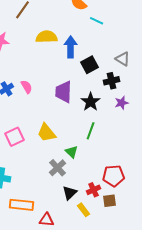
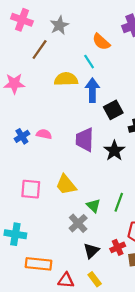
cyan line: (97, 21) -> (89, 62), moved, turned 32
pink semicircle: (27, 87) -> (44, 134), turned -48
green line: (91, 131) -> (119, 202), moved
pink square: (15, 137) -> (31, 189), turned 30
yellow rectangle: (84, 210) -> (95, 279), moved

